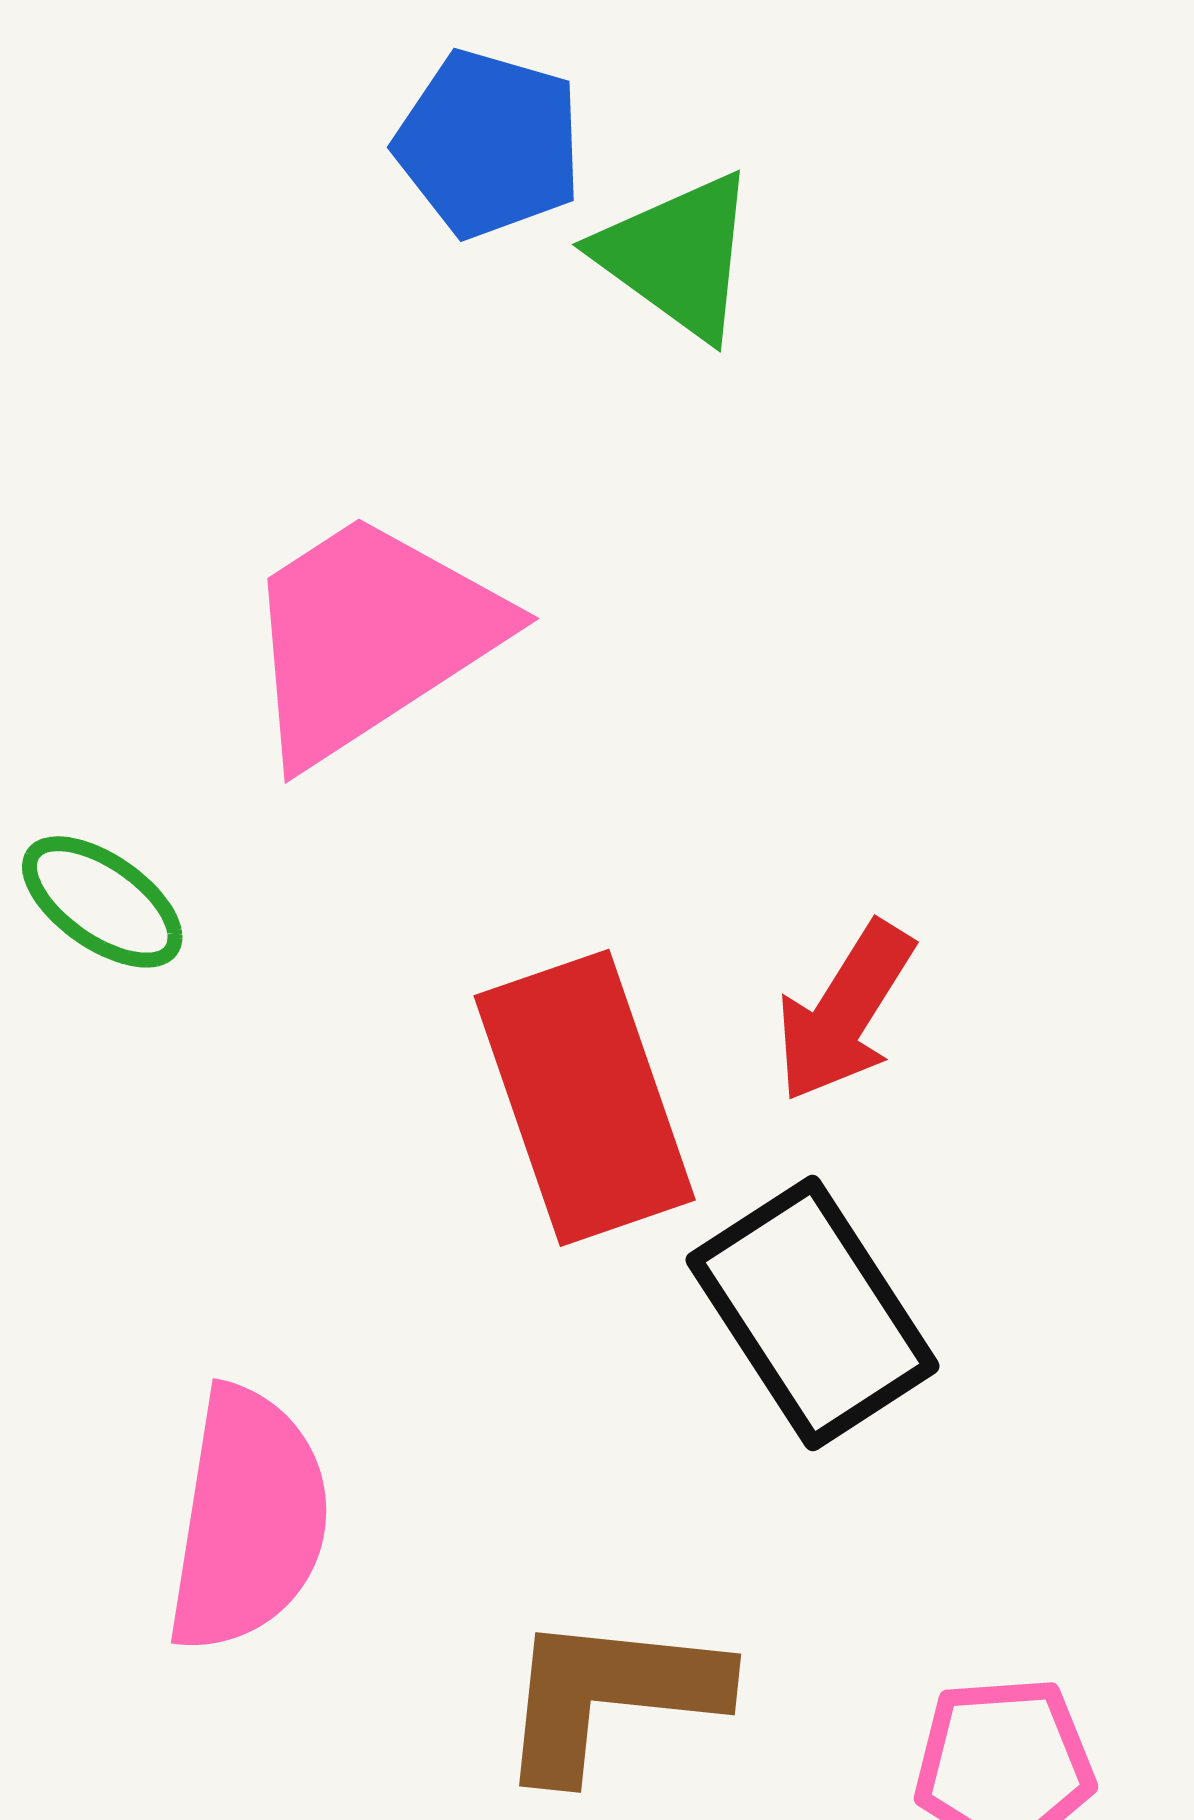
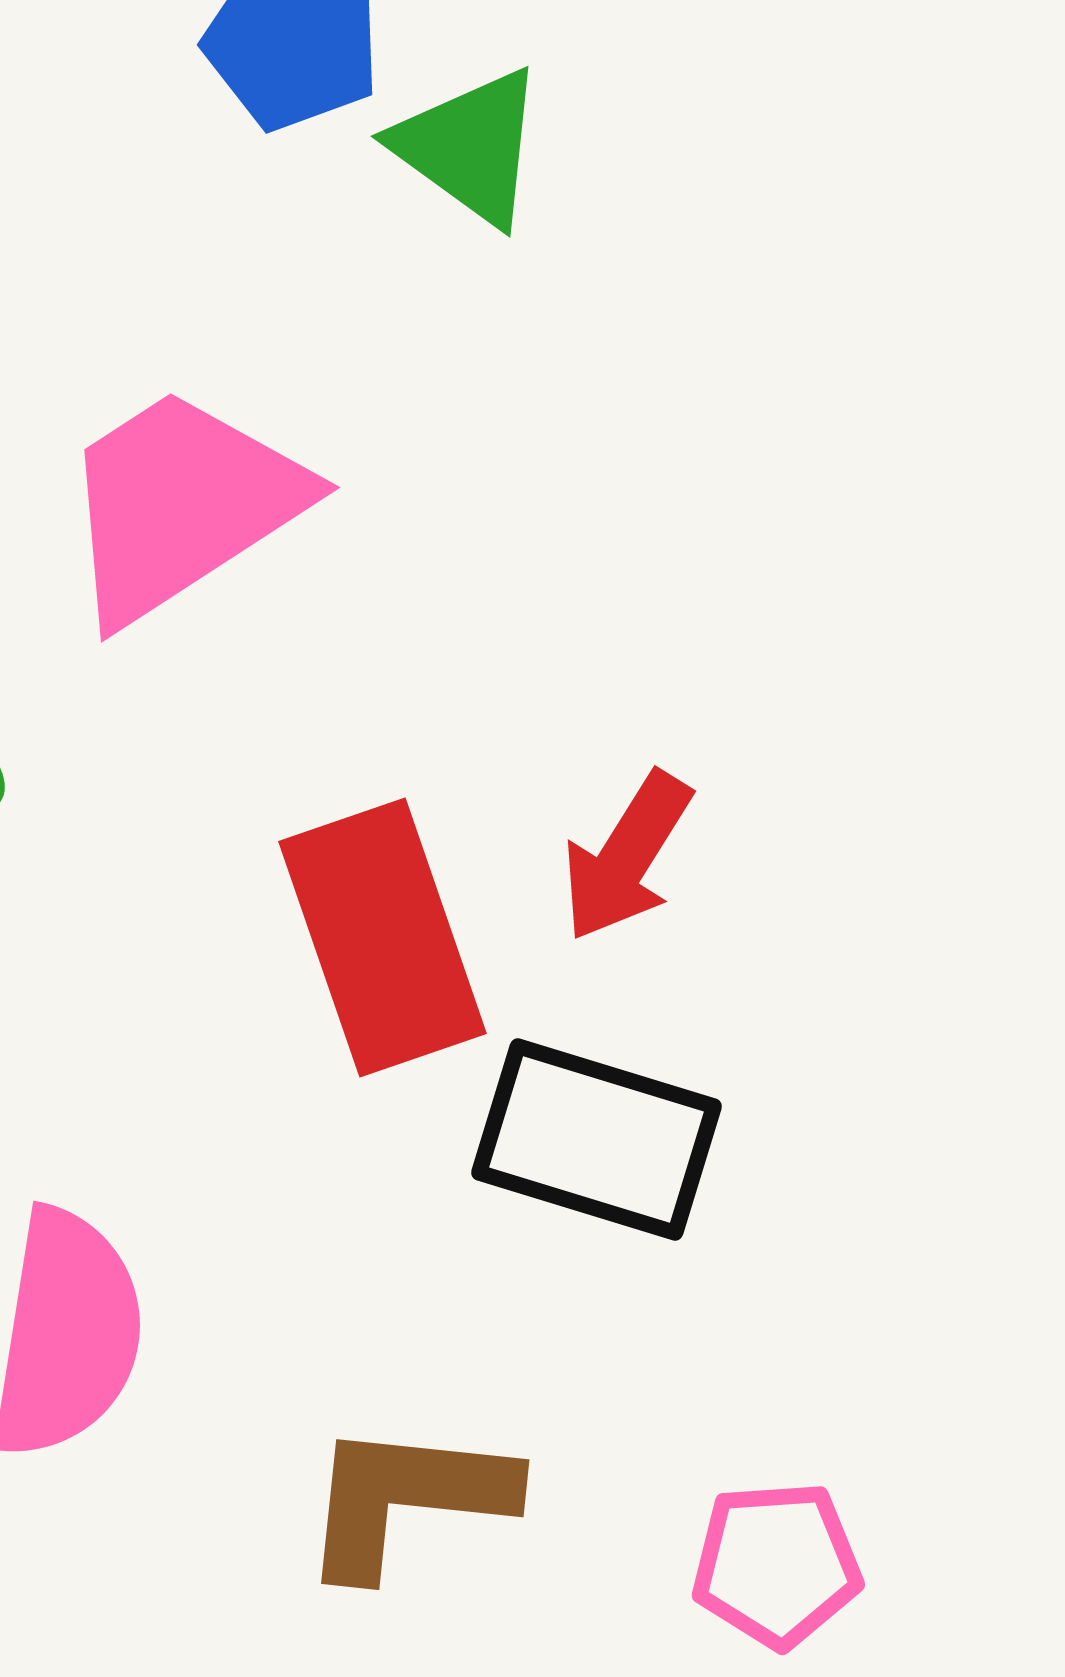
black rectangle: (813, 1313) -> (596, 1139), turned -40

